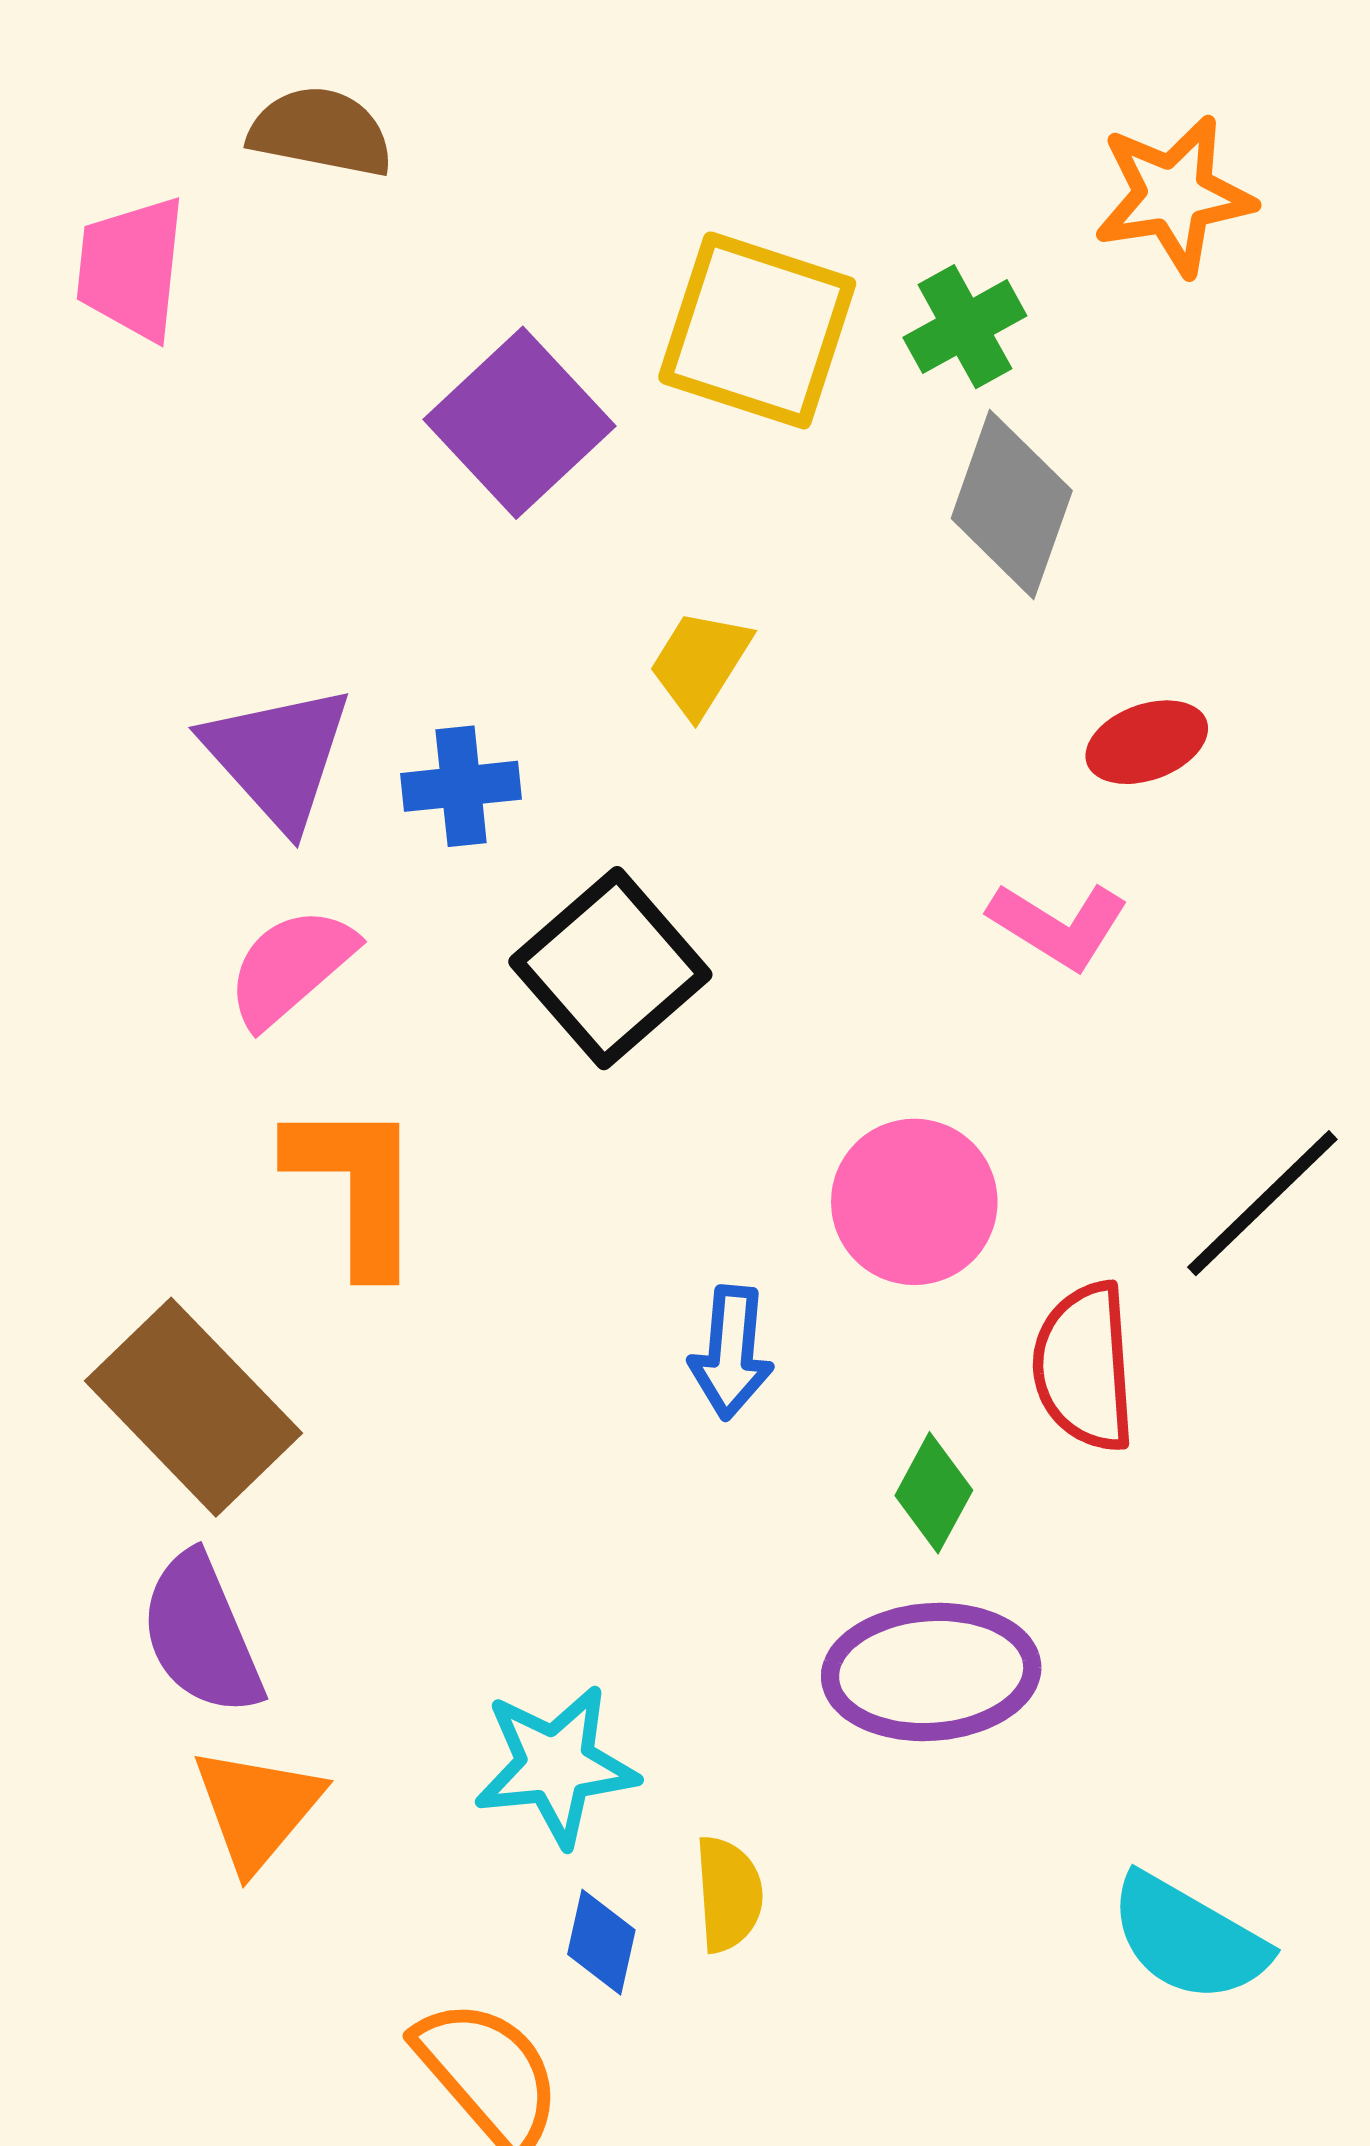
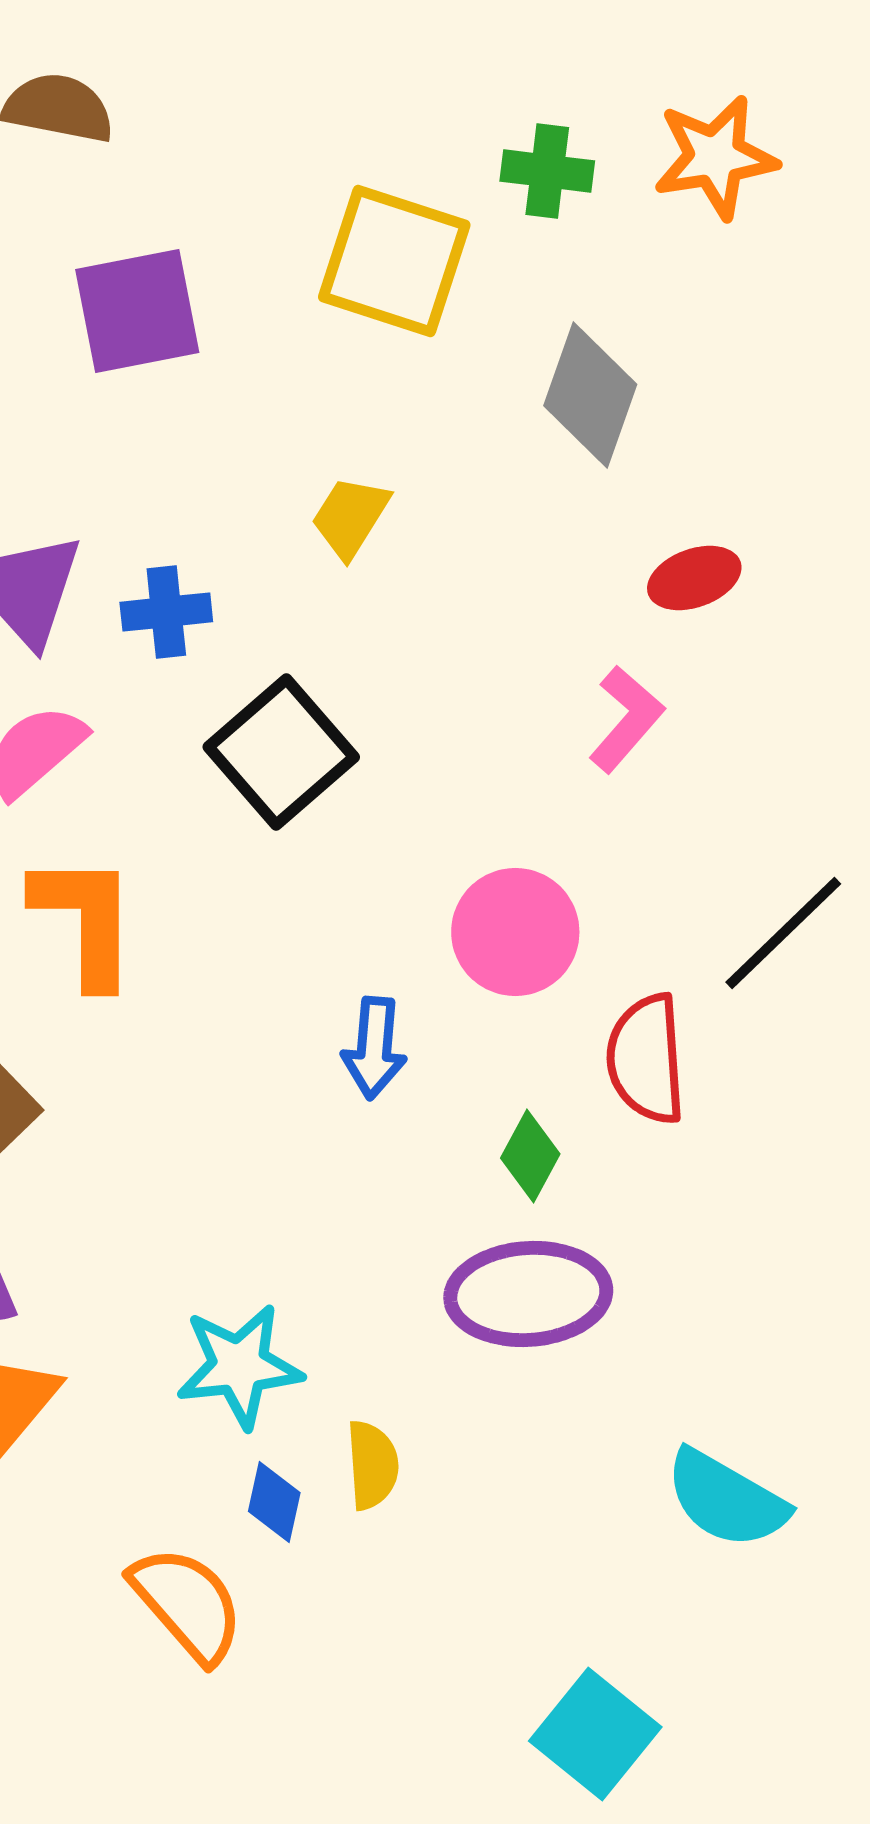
green cross: (965, 327) -> (547, 171), moved, turned 36
purple square: (519, 423) -> (137, 311), moved, turned 32
pink L-shape: (1058, 925) -> (626, 719), turned -81

